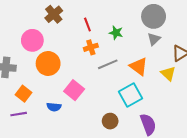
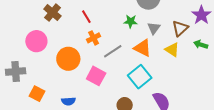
green star: (116, 33) -> (131, 21), moved
gray triangle: (154, 39) -> (154, 28), moved
orange circle: (48, 64) -> (68, 59), moved
pink square: (74, 90) -> (96, 76), moved

